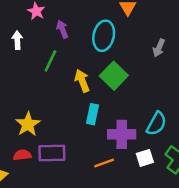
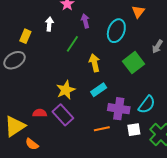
green square: (114, 76) -> (134, 63), moved
cyan rectangle: (93, 114) -> (99, 90), turned 35
yellow star: (28, 124) -> (66, 90), moved
purple rectangle: (52, 153) -> (63, 115), turned 40

